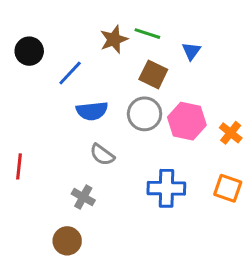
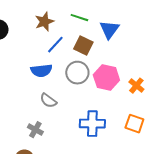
brown star: (114, 39) -> (44, 22), moved
blue triangle: (191, 51) -> (109, 30), size x1.5
blue line: (70, 73) -> (55, 45), moved

